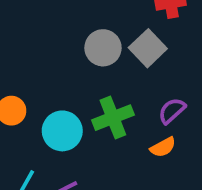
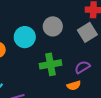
gray square: (148, 48) -> (87, 32), moved
cyan circle: (62, 131) -> (25, 37), moved

